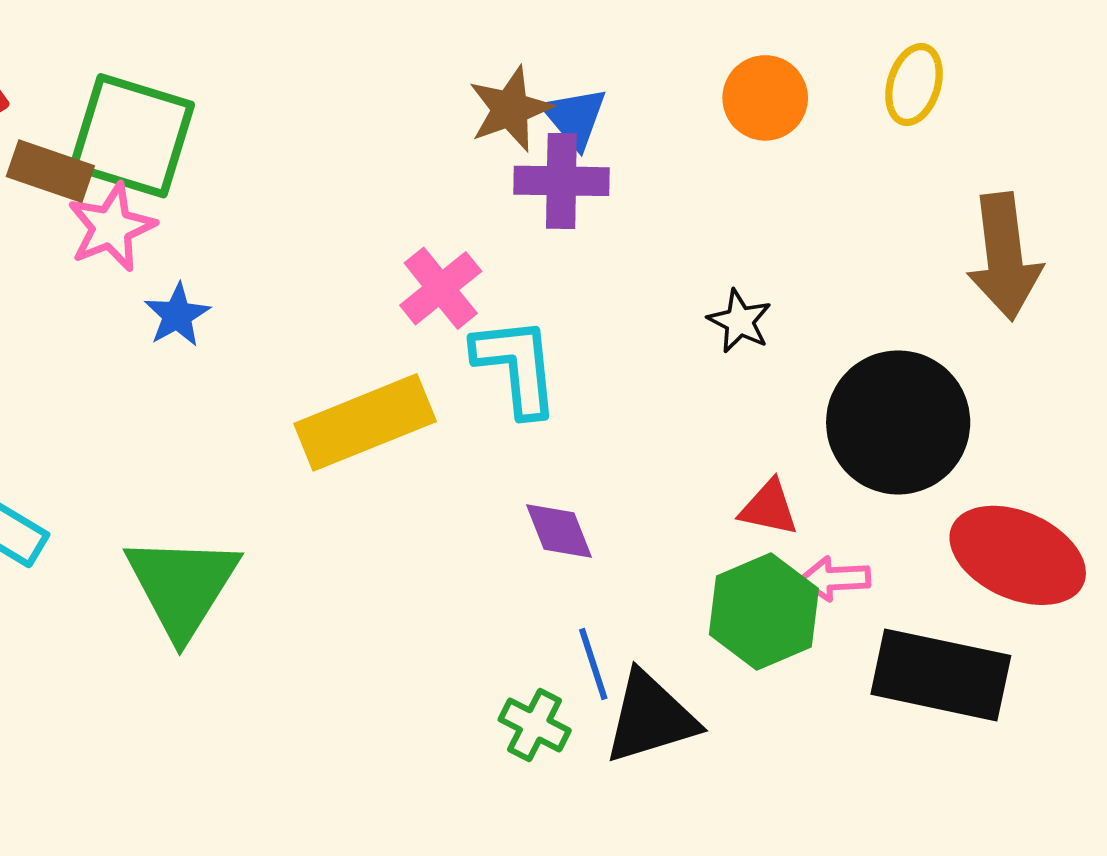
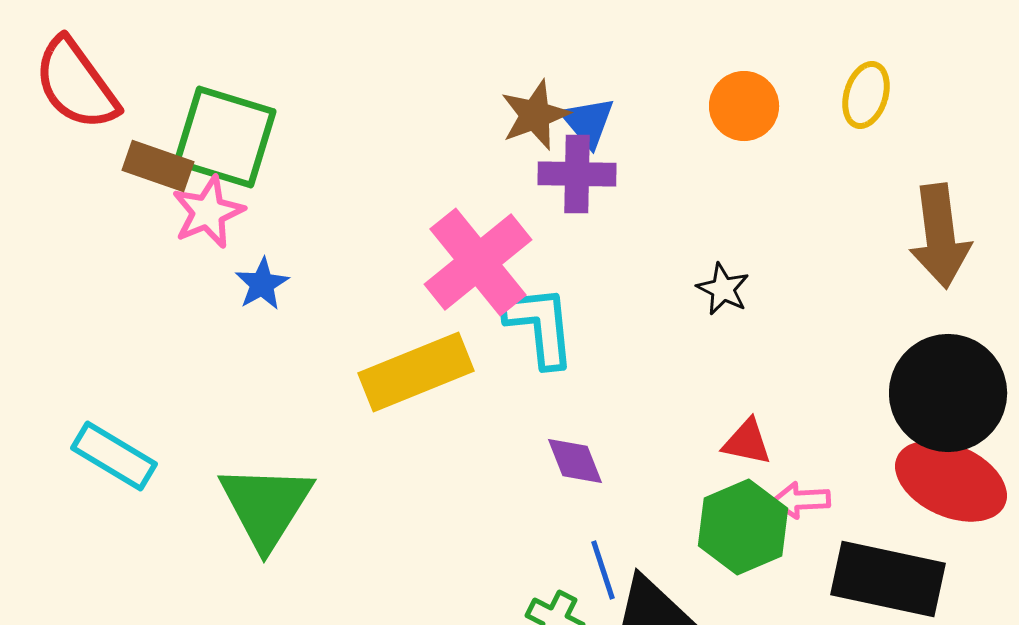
pink cross: (441, 288) -> (478, 262), size x1.6
black circle: (898, 422) -> (948, 393), moved

